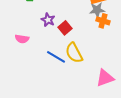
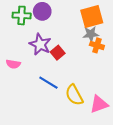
purple star: (48, 20) -> (40, 44), size x1.5
yellow semicircle: (74, 53) -> (74, 95), moved

